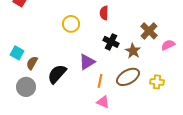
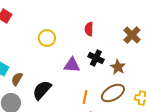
yellow circle: (71, 24) -> (47, 38), moved
brown cross: (149, 31) -> (132, 35), moved
purple triangle: (87, 62) -> (72, 65), moved, turned 36

